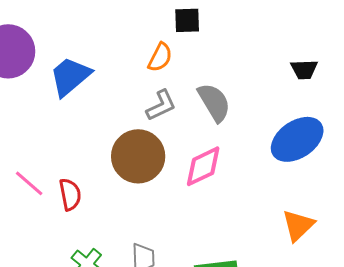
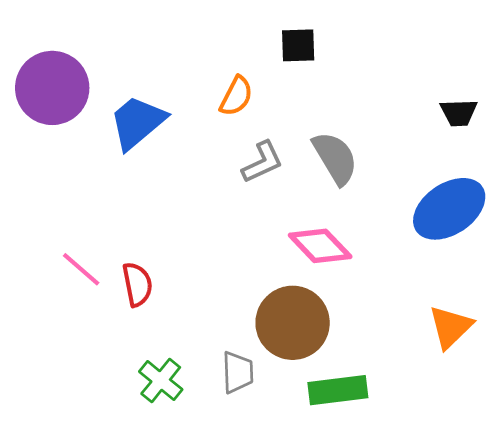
orange semicircle: (160, 57) -> (236, 96), moved
brown circle: (138, 156) -> (293, 323), moved
pink diamond: (203, 166) -> (320, 246), turned 72

